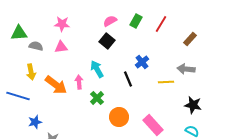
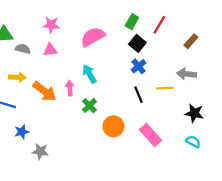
pink semicircle: (110, 21) -> (93, 37), moved, size x1.6
black square: (107, 41) -> (137, 43), moved
yellow arrow: (31, 72) -> (17, 77), turned -77
black line: (128, 79) -> (139, 95), moved

